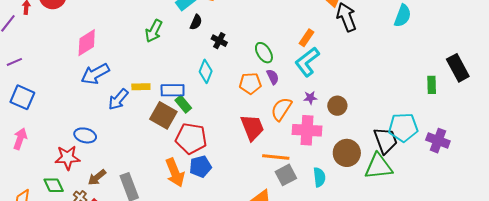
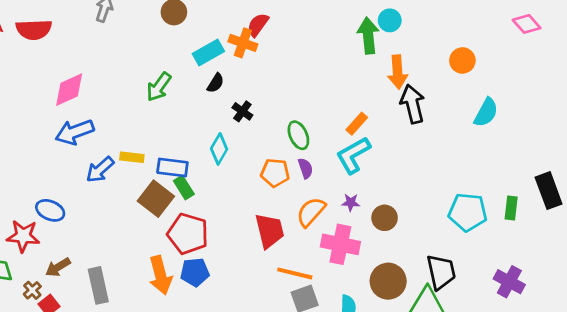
cyan pentagon: (403, 127) -> (468, 212), moved

